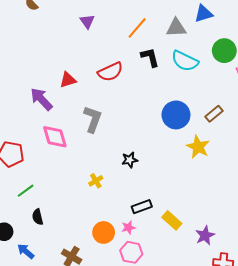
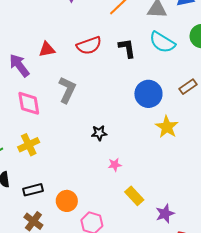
black L-shape: (150, 57) -> (127, 48), moved
brown rectangle: (214, 114) -> (188, 87), moved
yellow cross: (96, 181) -> (29, 145), moved, size x1.5
black rectangle: (142, 207) -> (33, 190), moved
pink star: (128, 228) -> (115, 165), moved

